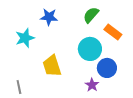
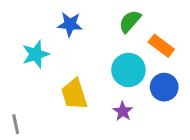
blue circle: (107, 68) -> (164, 87), moved
purple star: (92, 85) -> (123, 111), moved
gray line: (19, 87) -> (16, 124), moved

